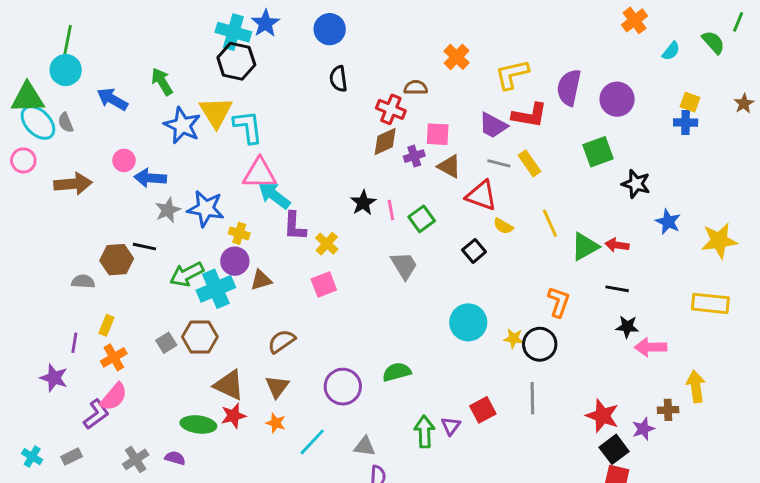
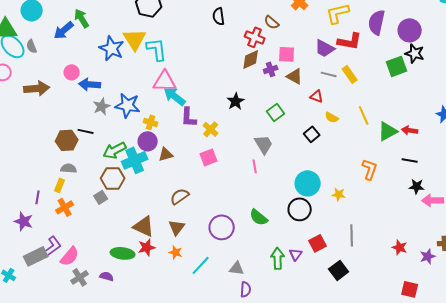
green arrow: (162, 82) -> (82, 18), moved
brown semicircle: (416, 88) -> (272, 22), turned -140
blue arrow: (112, 99) -> (64, 30), turned -70
black star: (636, 184) -> (415, 53), moved
red triangle: (481, 195) -> (317, 96), size x0.6
pink line: (391, 210) -> (255, 166), moved
gray semicircle: (83, 282) -> (69, 168), moved
brown hexagon: (200, 337) -> (113, 178), moved
black circle: (540, 344) -> (300, 209), moved
green semicircle: (397, 372) -> (259, 217), turned -126
pink semicircle: (114, 397) -> (70, 256), moved
red star: (602, 416) -> (400, 247), size x0.7
black square: (614, 449) -> (339, 270), moved
gray rectangle: (71, 457) -> (36, 256), moved, size x1.6

